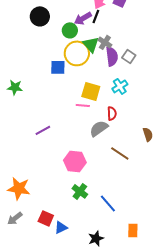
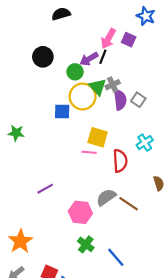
gray cross: (105, 42) -> (113, 85), turned 32
cyan cross: (120, 86) -> (145, 143), moved
red semicircle: (112, 113) -> (120, 161), size x1.5
gray semicircle: (99, 128) -> (106, 197), moved
purple line: (43, 130) -> (45, 189), moved
orange star: (19, 188) -> (20, 241), turned 30

